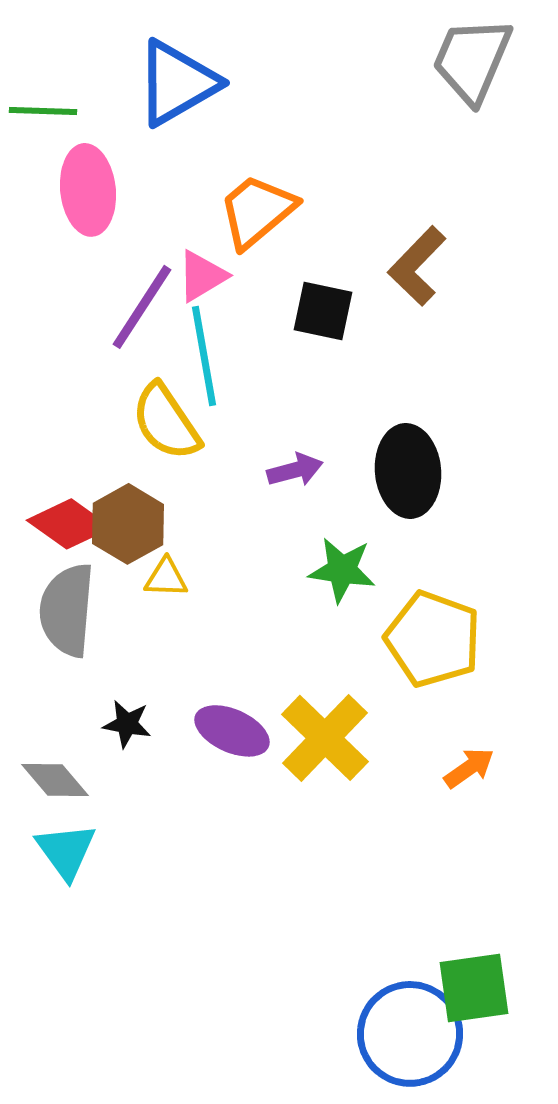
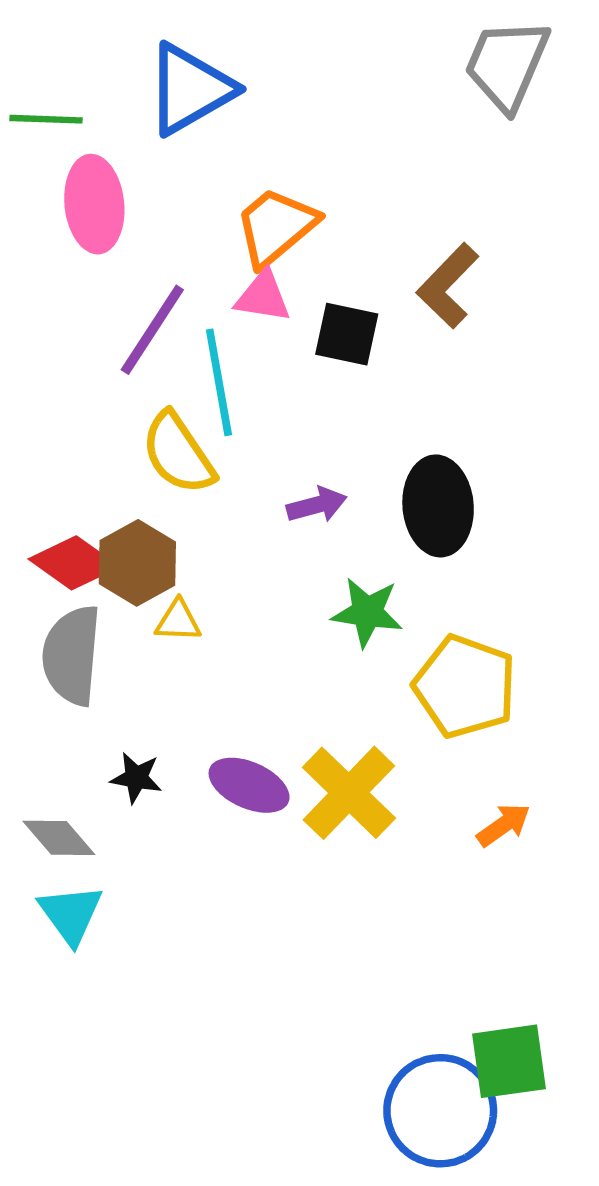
pink triangle: (202, 276) -> (263, 296), moved, turned 40

